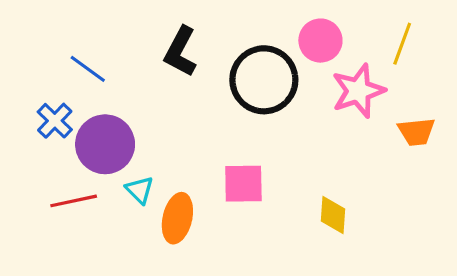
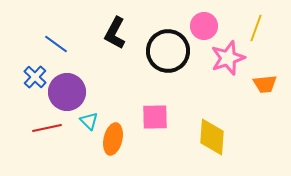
yellow diamond: (333, 215) -> (212, 137), size x1.5

